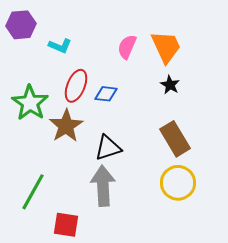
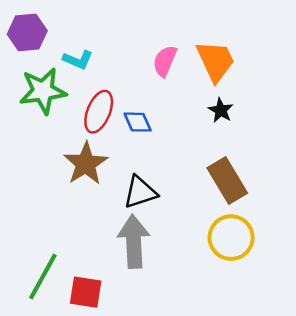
blue diamond: (106, 94) -> (138, 122), turned 60
green star: (30, 103) -> (43, 91), moved, turned 30
green line: (33, 192) -> (43, 277), moved

